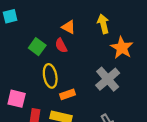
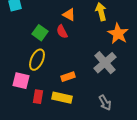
yellow ellipse: (50, 76) -> (37, 60), moved, turned 35

